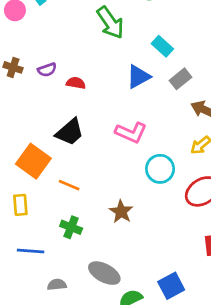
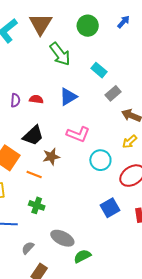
purple semicircle: (47, 70) -> (15, 100), moved, turned -64
blue triangle: (138, 77) -> (68, 97), moved
brown star: (121, 212) -> (51, 157), moved, turned 30
gray semicircle: (57, 285) -> (28, 248), turned -40
blue square: (171, 286) -> (110, 208), moved

